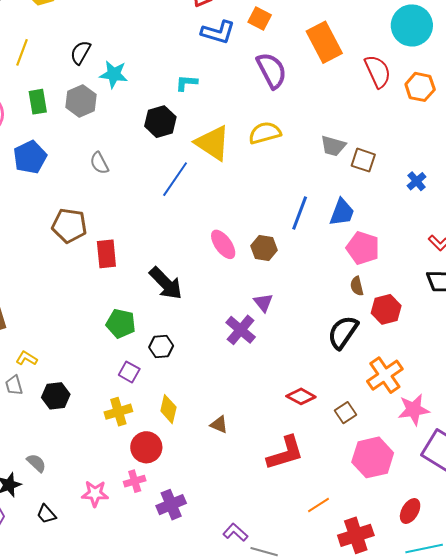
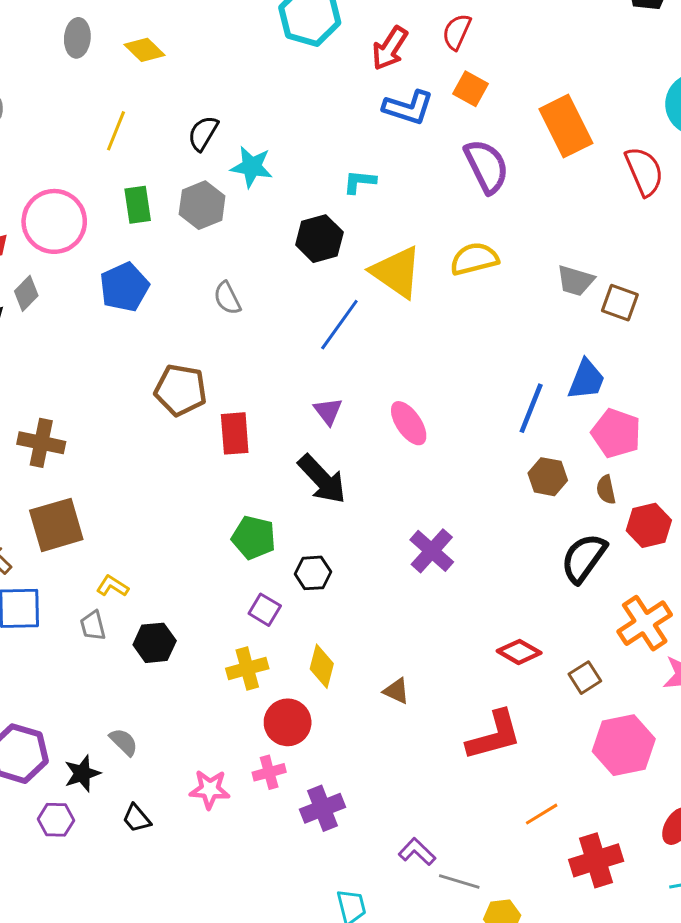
blue line: (300, 213) -> (531, 408), moved
brown hexagon: (264, 248) -> (548, 477), moved
purple triangle: (263, 303) -> (328, 411), moved

